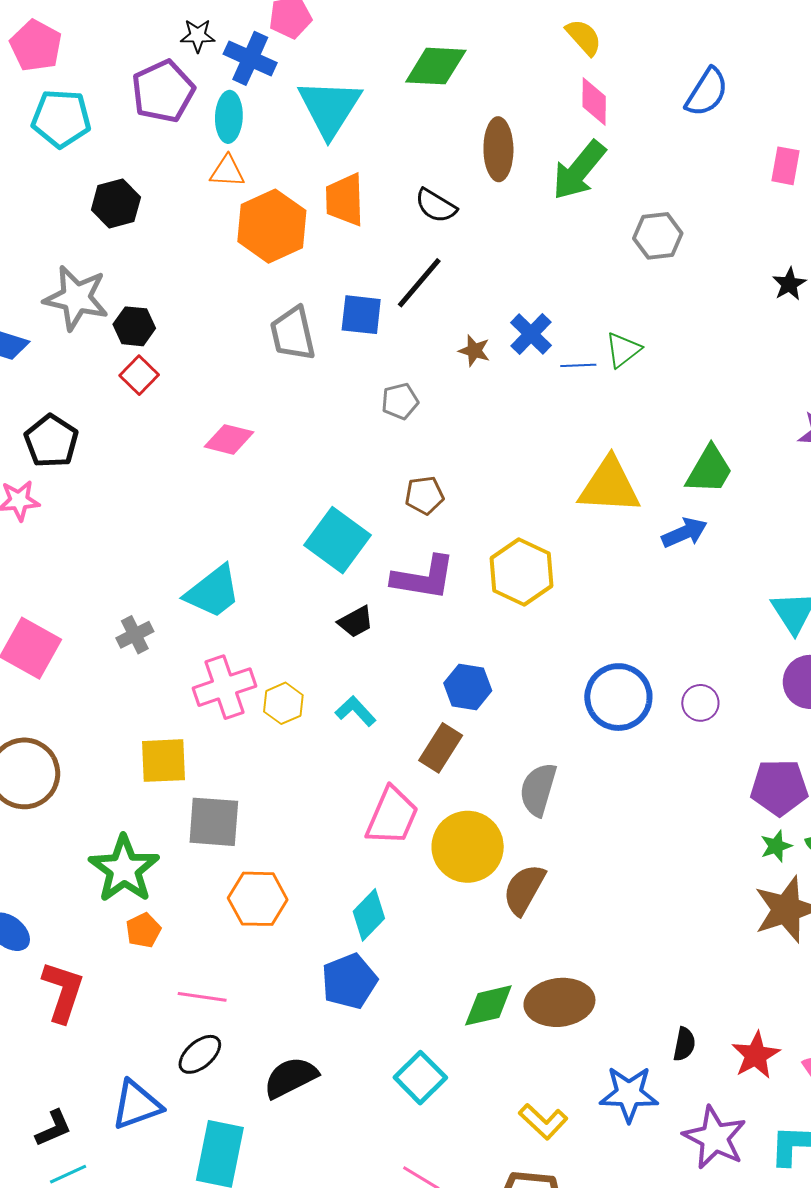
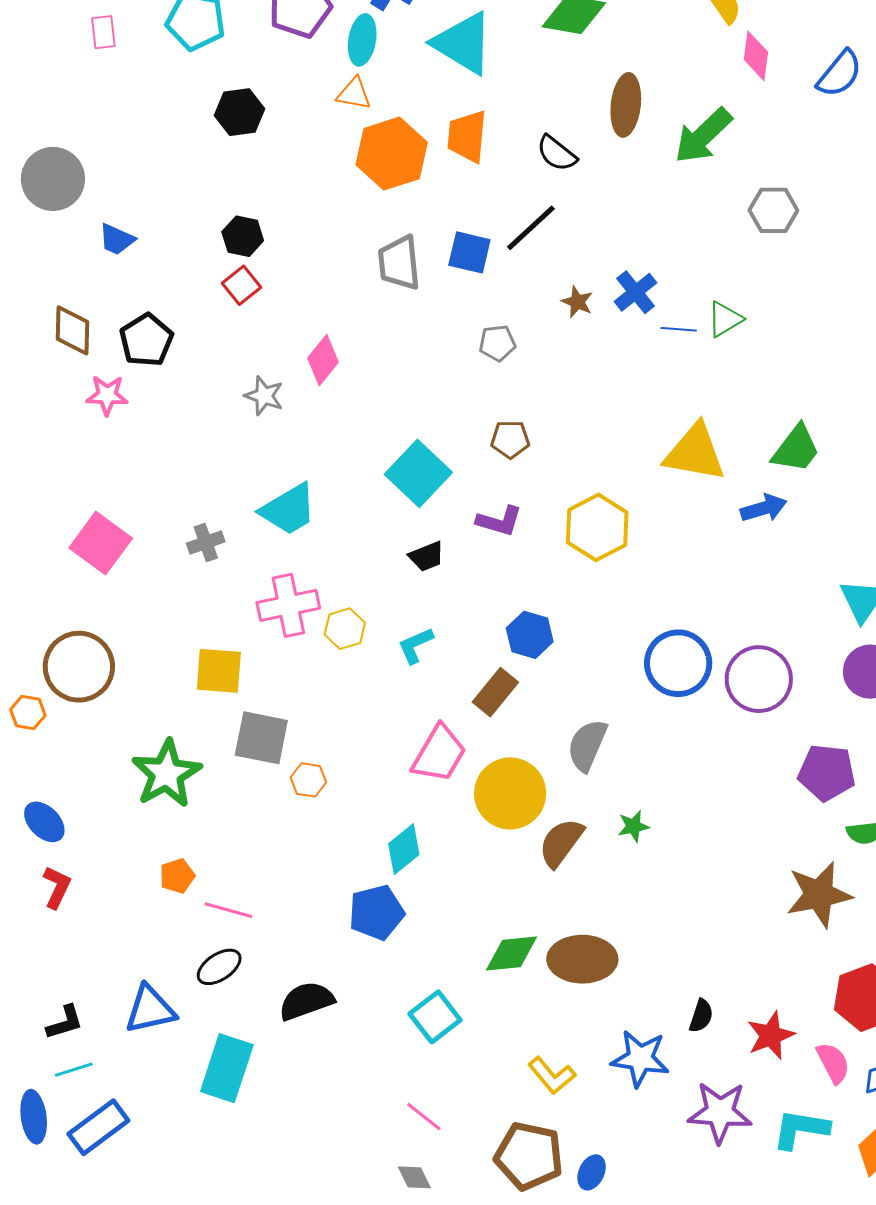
pink diamond: (594, 101) -> (756, 56), moved
cyan triangle: (329, 108) -> (463, 43), turned -38
gray star: (76, 298) -> (264, 396), moved, size x0.6
pink diamond: (229, 439) -> (323, 360), turned -72
purple L-shape: (424, 578) -> (499, 521), size x0.7
purple circle: (700, 703) -> (759, 679), size x1.8
cyan L-shape: (356, 711) -> (415, 645), turned -78
green star: (776, 846) -> (633, 826), moved
orange hexagon: (258, 899) -> (308, 780), moved, size x0.6
orange pentagon: (143, 930) -> (177, 876), moved
red L-shape: (63, 992) -> (57, 887), moved, size x0.7
purple star: (715, 1138) -> (720, 1112), turned -30

